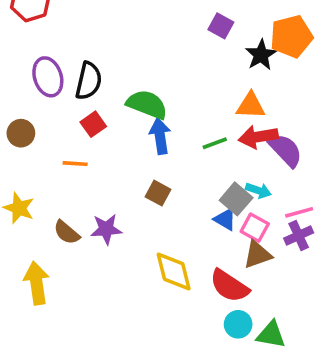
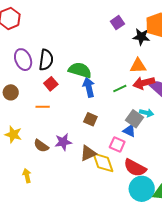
purple square: (221, 26) -> (117, 23), turned 32
black star: (261, 55) -> (141, 37), turned -30
pink square: (255, 228) -> (117, 145), moved
brown triangle: (257, 255) -> (88, 153), moved
yellow arrow: (37, 283) -> (27, 176), size x0.6
cyan circle: (238, 324) -> (142, 189), size x1.6

